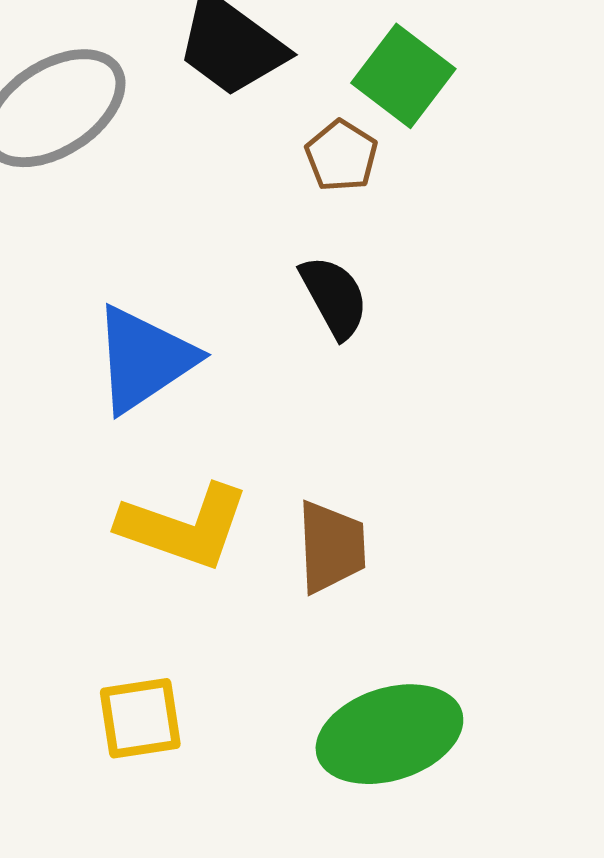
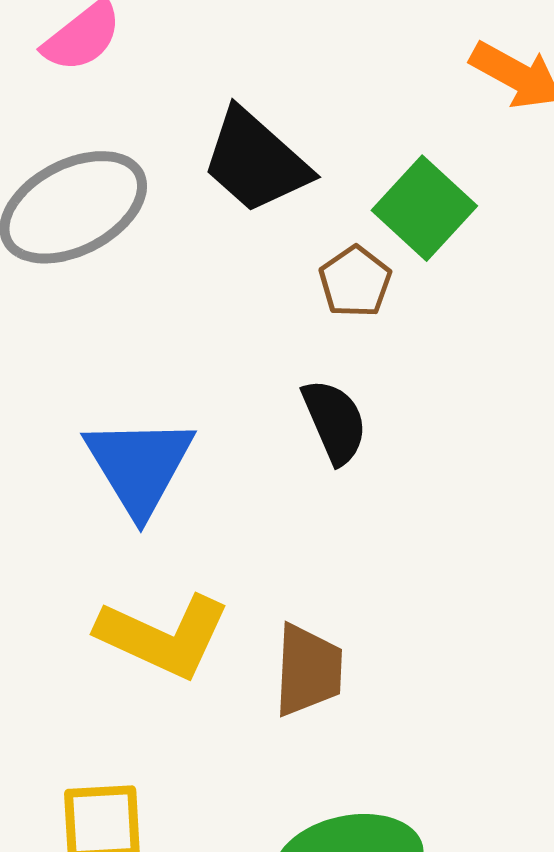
blue triangle: (144, 359) -> (139, 466), turned -33

